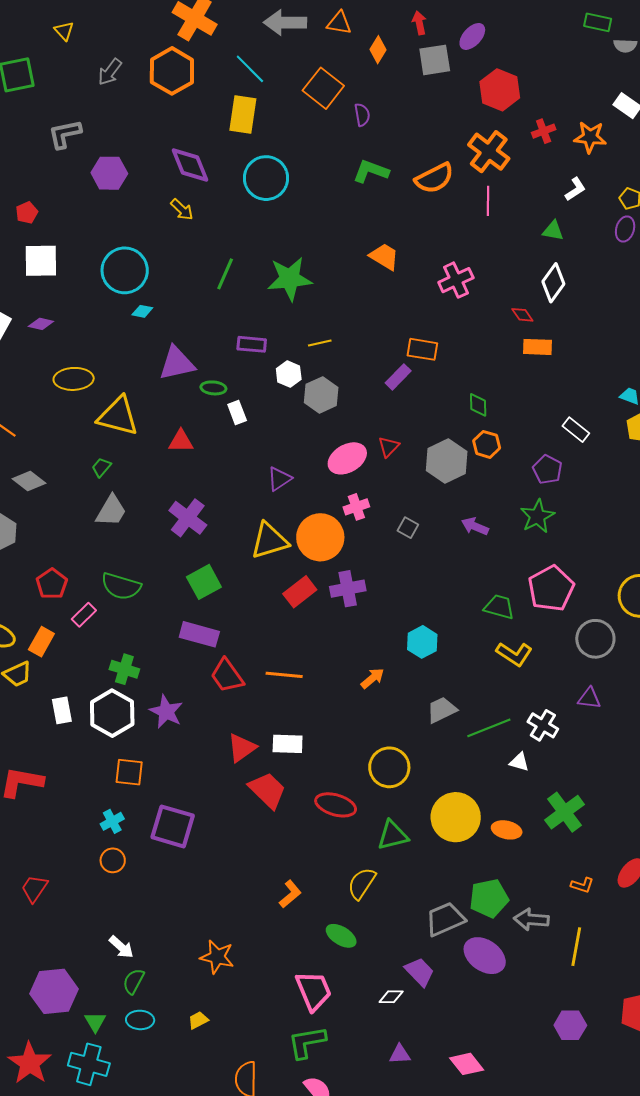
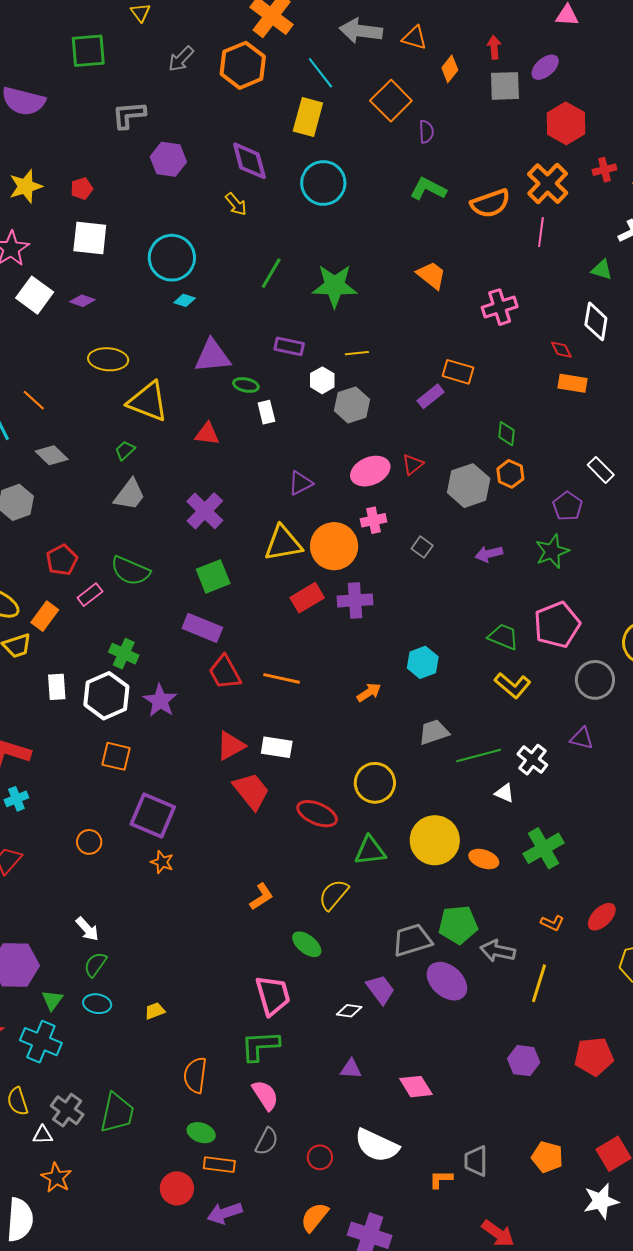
white diamond: (553, 283) -> (596, 321), turned -33
purple arrow: (475, 526) -> (489, 554), turned -44
cyan cross: (112, 821) -> (16, 799), moved
orange star: (217, 957) -> (162, 862), moved, size x0.7

